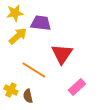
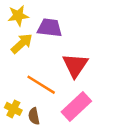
pink rectangle: (77, 87) -> (76, 106), moved, size x1.4

